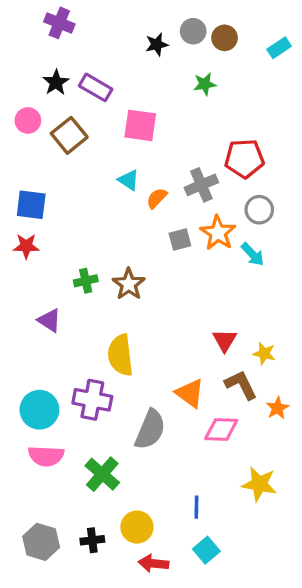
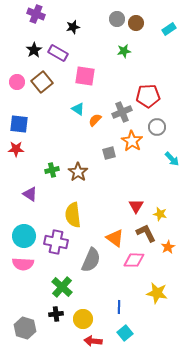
black star: (157, 44) -> (73, 27), moved
pink circle: (28, 120) -> (17, 82), moved
gray square: (180, 239) -> (109, 153), moved
cyan arrow: (253, 254) -> (172, 159), moved
cyan circle: (39, 410) -> (24, 236), moved
pink semicircle: (46, 456) -> (23, 264), moved
black cross: (92, 540) -> (56, 314), moved

